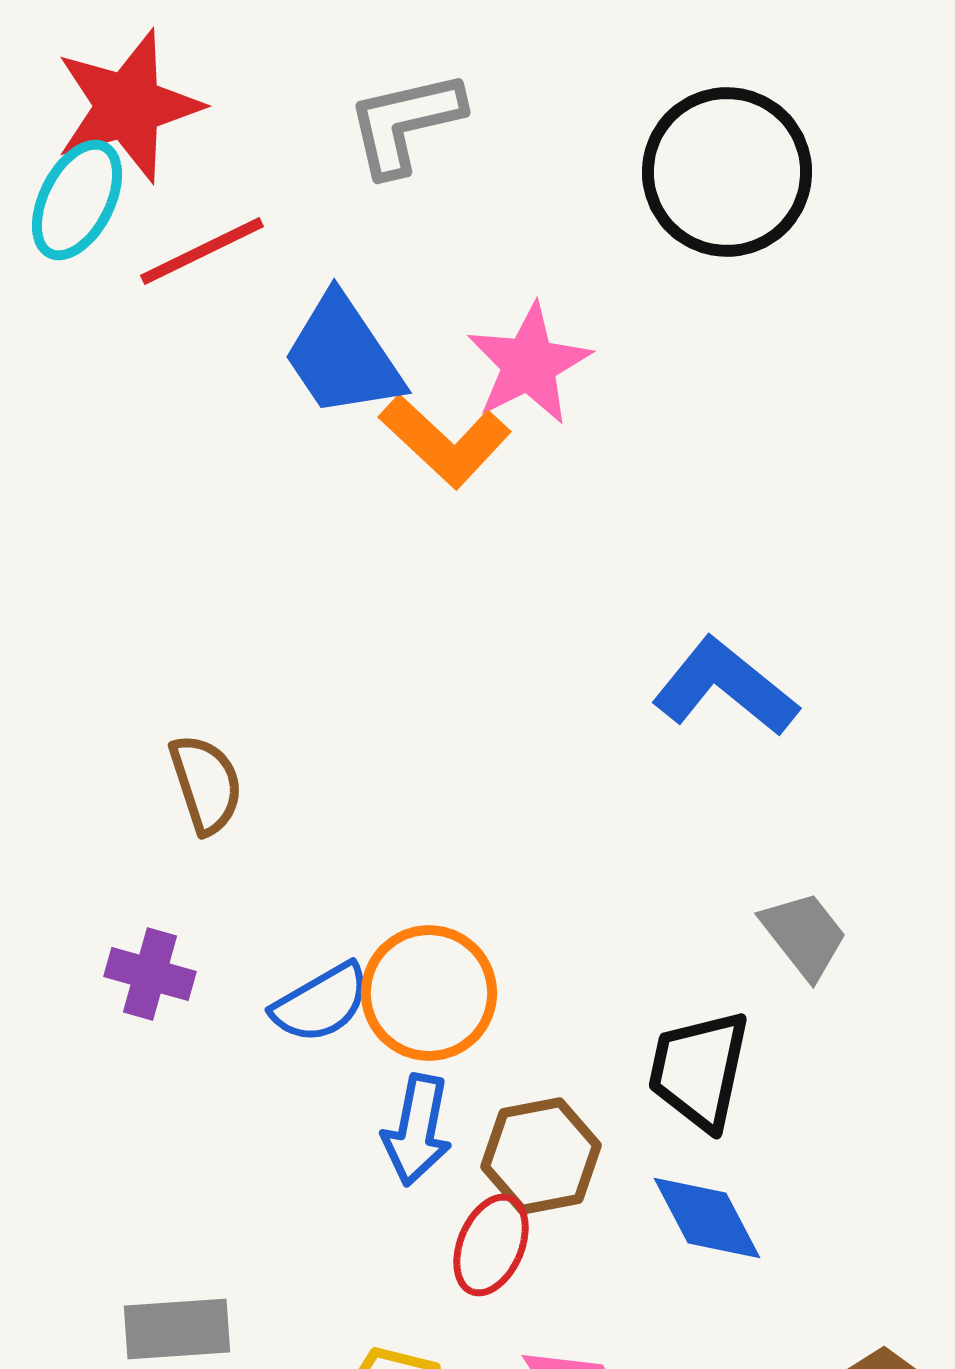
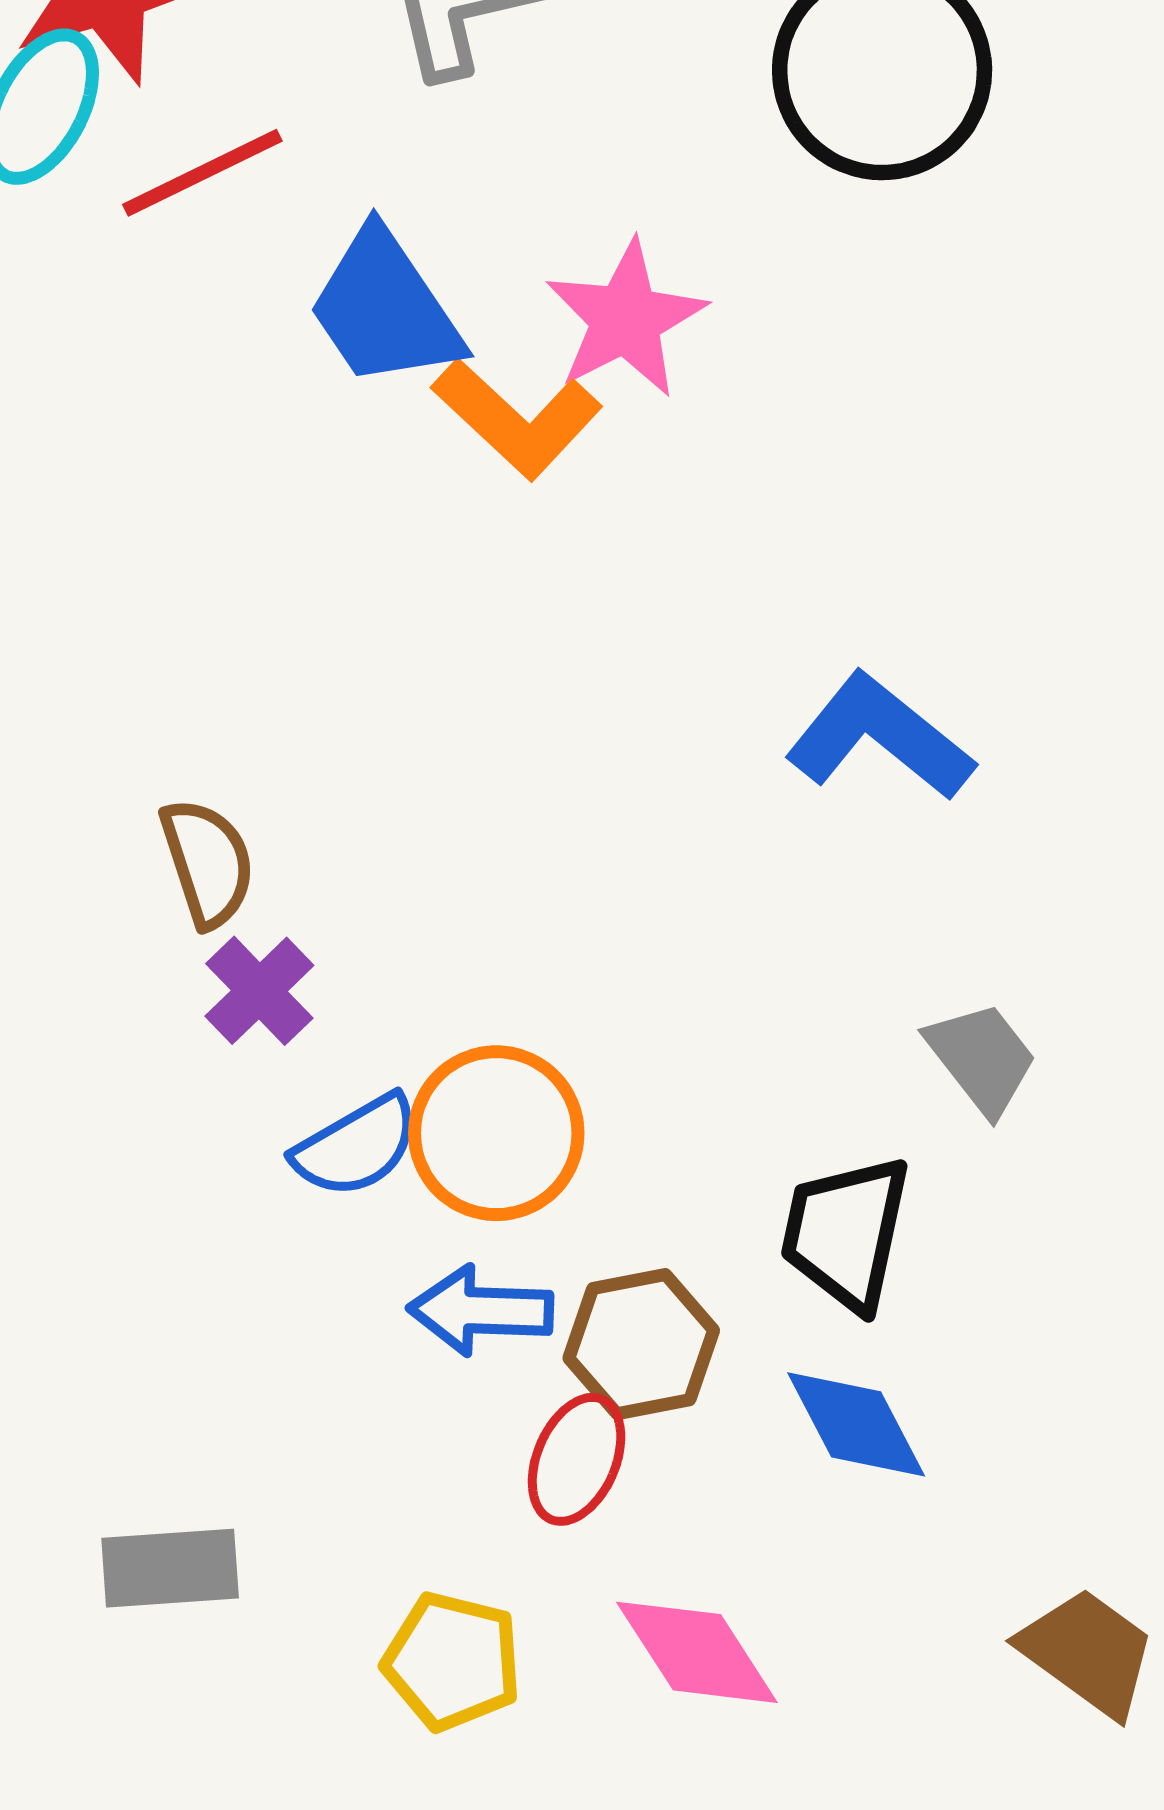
purple cross: (150, 974) -> (259, 991), moved, turned 30
blue arrow: (417, 1130) -> (481, 1311), turned 81

